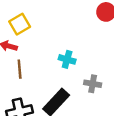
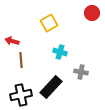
yellow square: (20, 24) -> (49, 23), moved

